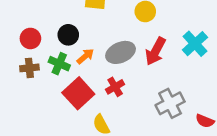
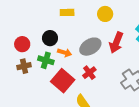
orange arrow: (85, 56) -> (65, 53), turned 64

